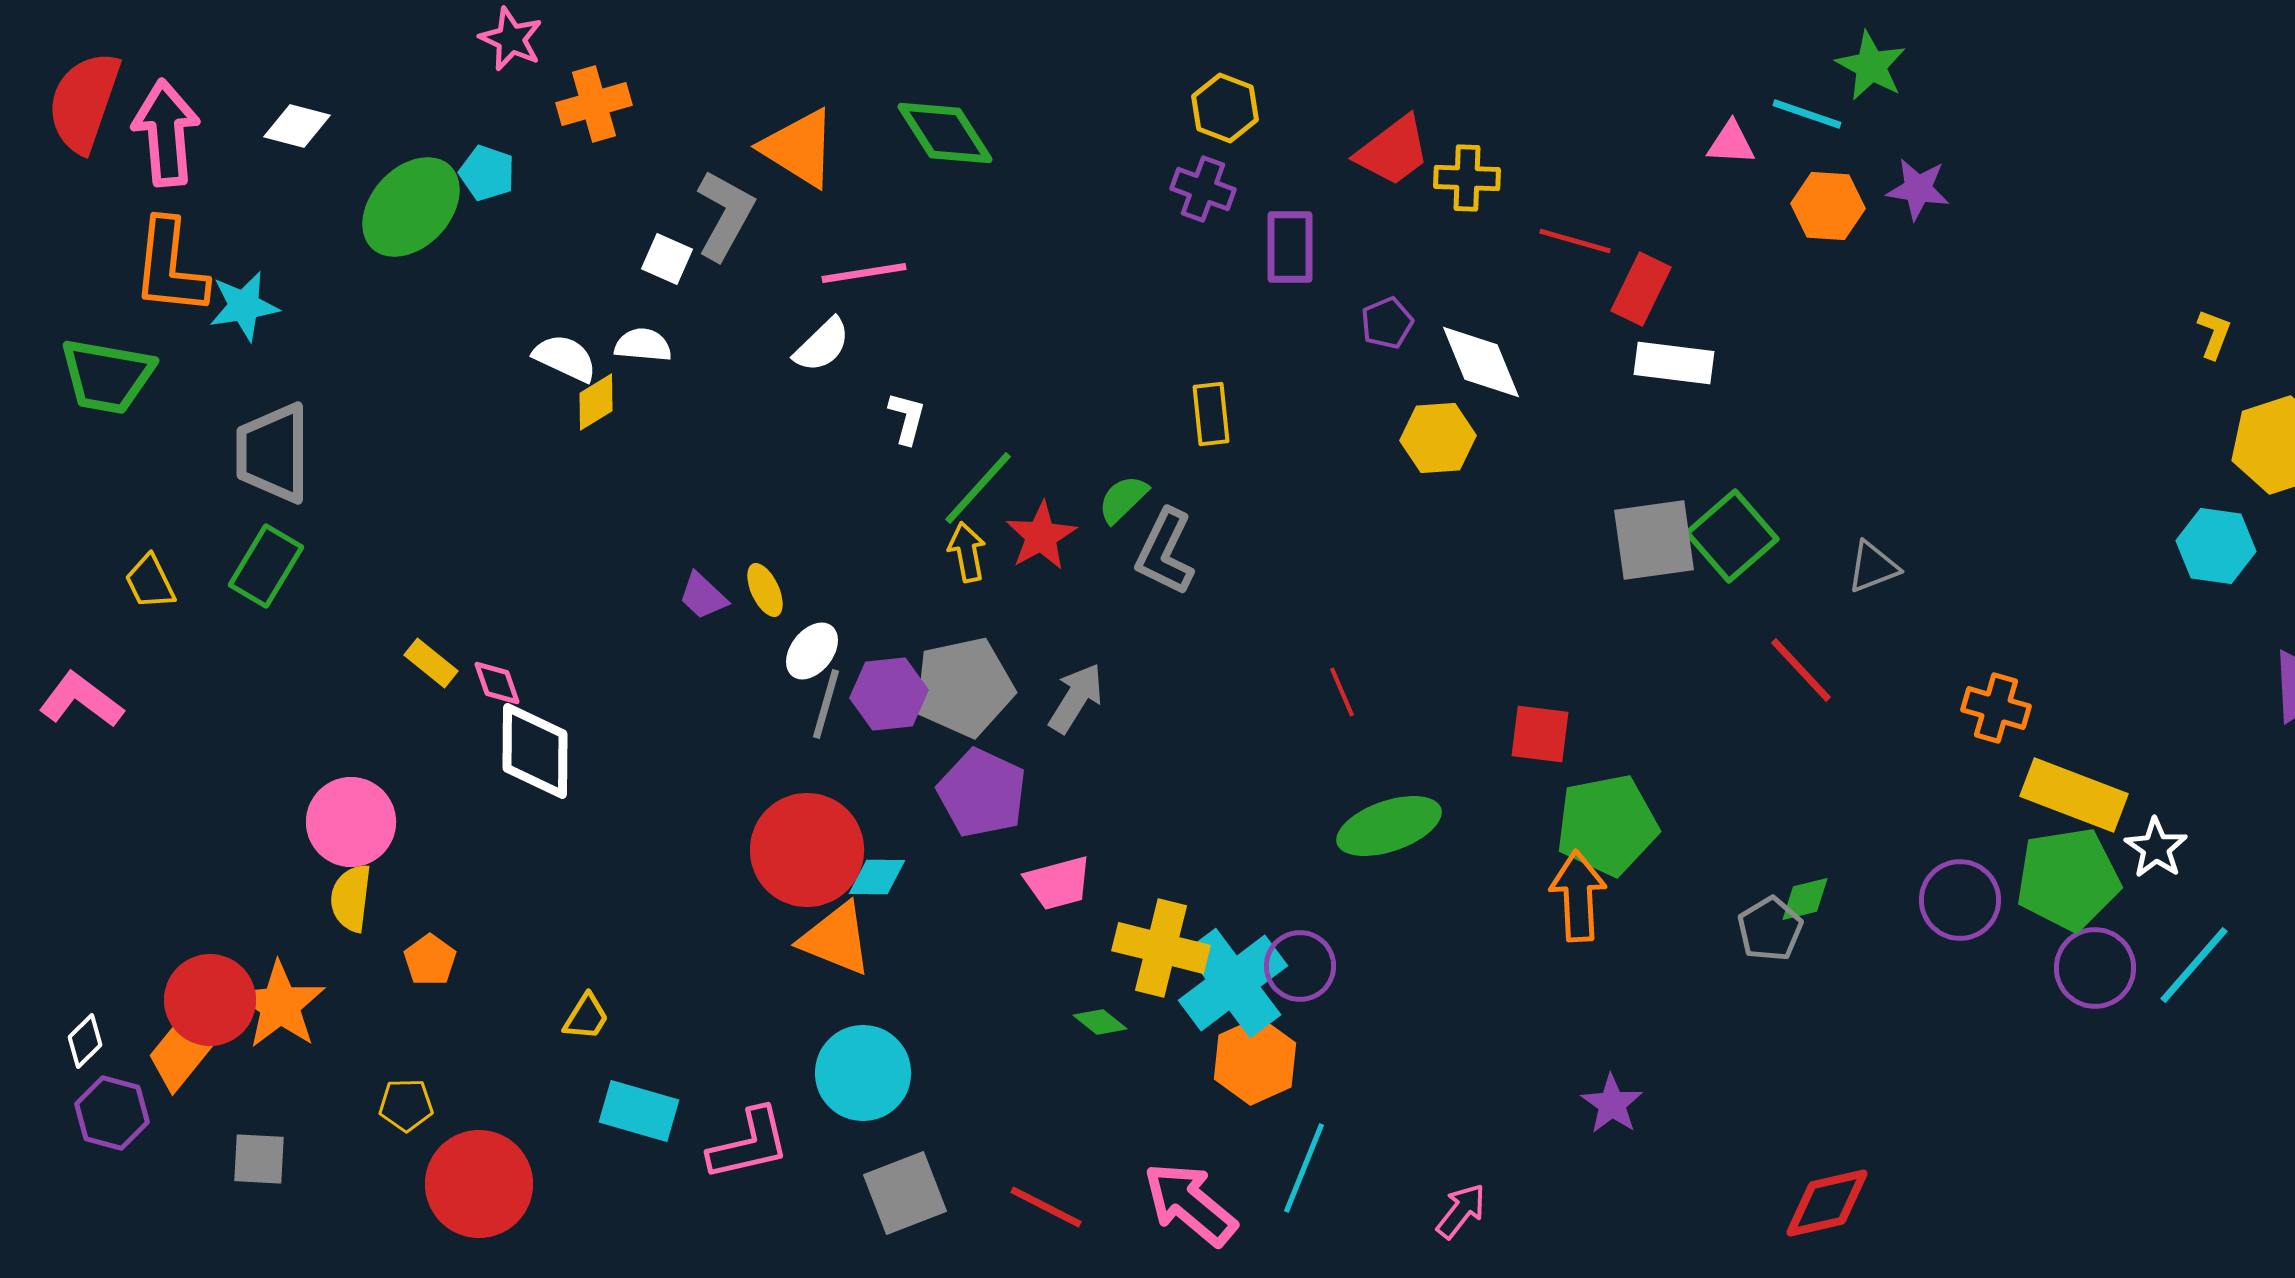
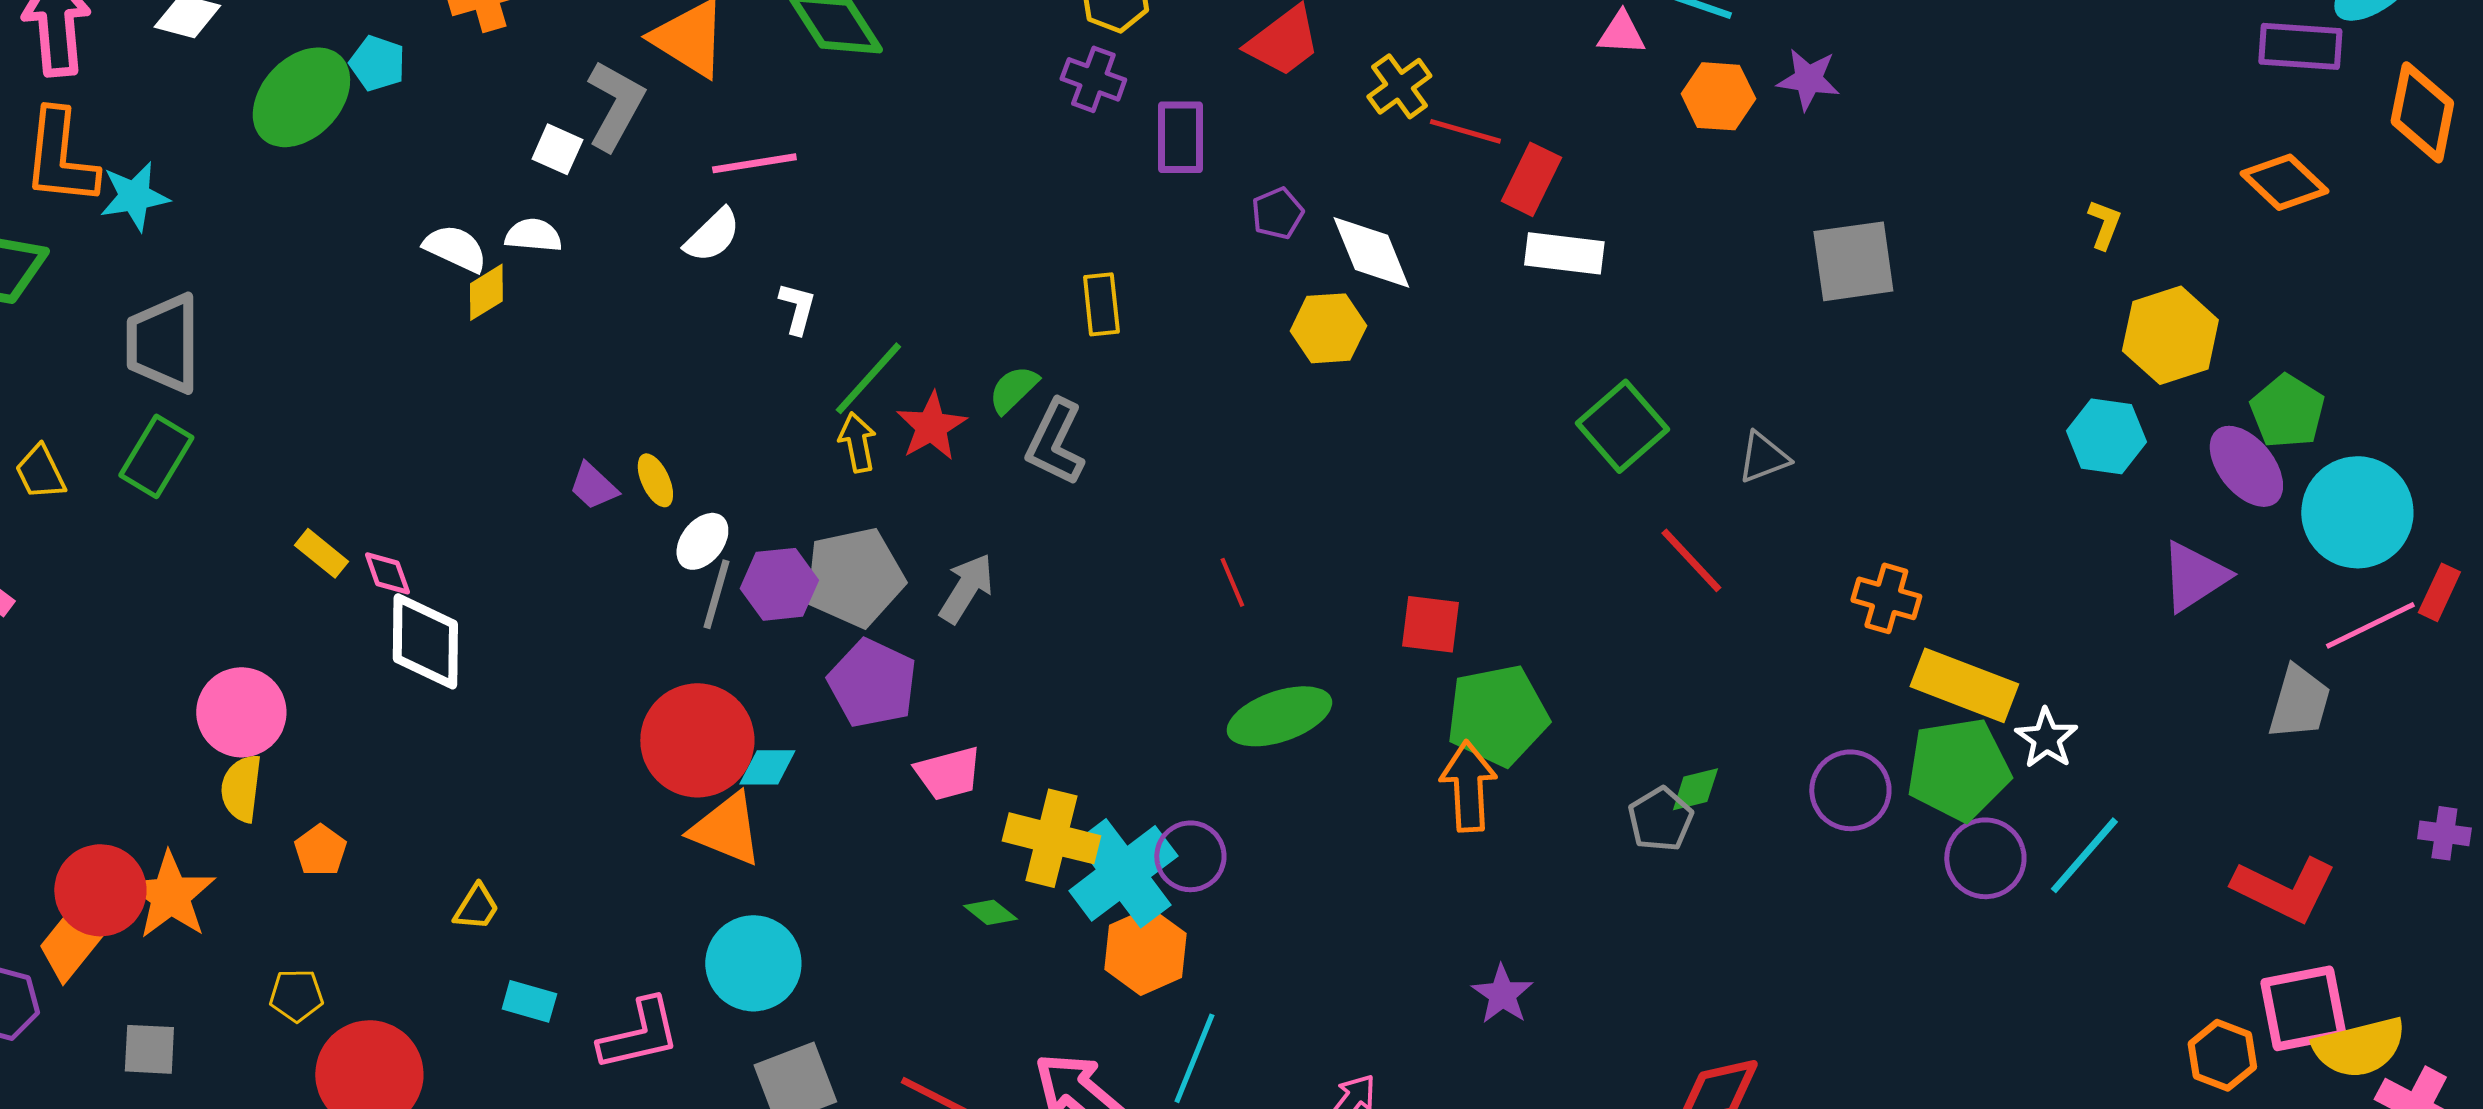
yellow cross: (1467, 178) -> (1399, 86), moved, turned -38
gray square: (1654, 540) -> (1853, 261), moved
cyan rectangle: (639, 1111) -> (529, 1001), size x0.7

